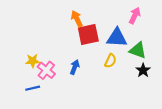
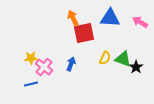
pink arrow: (135, 16) -> (140, 22), moved, turned -84
blue triangle: (117, 38) -> (110, 18), moved
green triangle: (138, 50) -> (123, 59), moved

